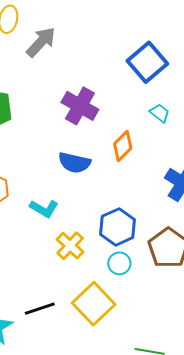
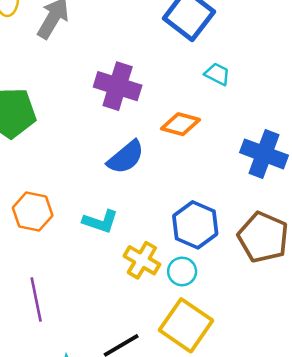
orange diamond: (123, 146) -> (180, 124), turned 72
blue semicircle: (75, 163) -> (126, 157), turned -40
cyan circle: (119, 263) -> (182, 271), moved

